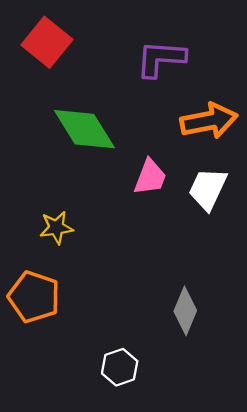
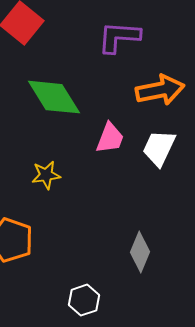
yellow star: (56, 228) -> (46, 175), moved

